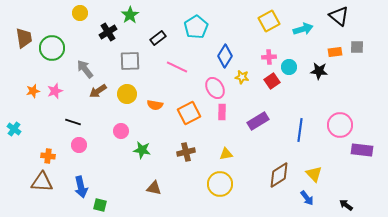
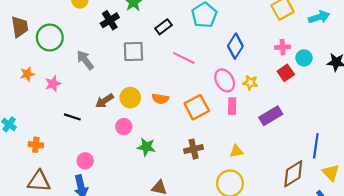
yellow star: (242, 77) -> (250, 83), moved
orange star: (33, 91) -> (27, 74), moved
brown arrow: (98, 91) -> (104, 101), moved
yellow circle: (127, 94) -> (130, 98), moved
blue line: (300, 130) -> (316, 146), moved
pink circle: (79, 145) -> (85, 161), moved
orange cross: (48, 156) -> (36, 145), moved

